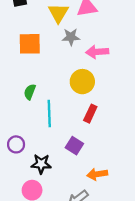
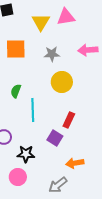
gray star: (71, 37) -> (52, 54), moved
pink arrow: (97, 52) -> (88, 50), moved
red rectangle: (90, 114) -> (69, 120), moved

